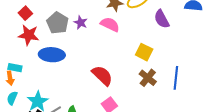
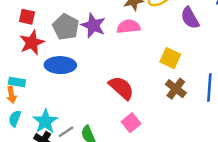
red square: (25, 13) -> (27, 17), turned -32
purple star: (81, 23) -> (93, 25), size x1.5
pink semicircle: (110, 24) -> (128, 27), turned -30
red star: (29, 35) -> (32, 43), turned -30

